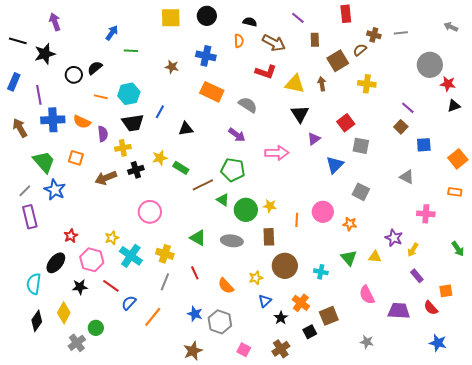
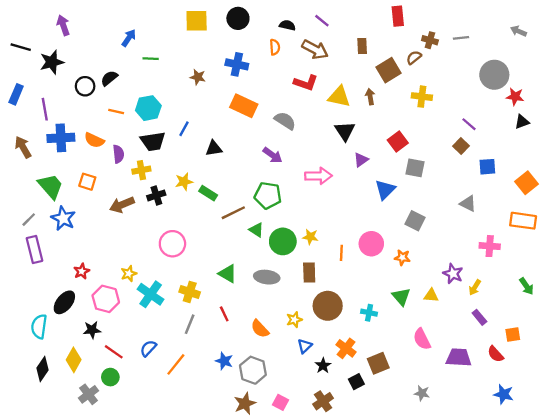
purple line: (298, 18) -> (322, 21), moved
orange rectangle: (455, 192) -> (523, 221), size x1.6
red line: (111, 286) -> (114, 352), moved
brown star: (193, 351) -> (245, 404), moved

